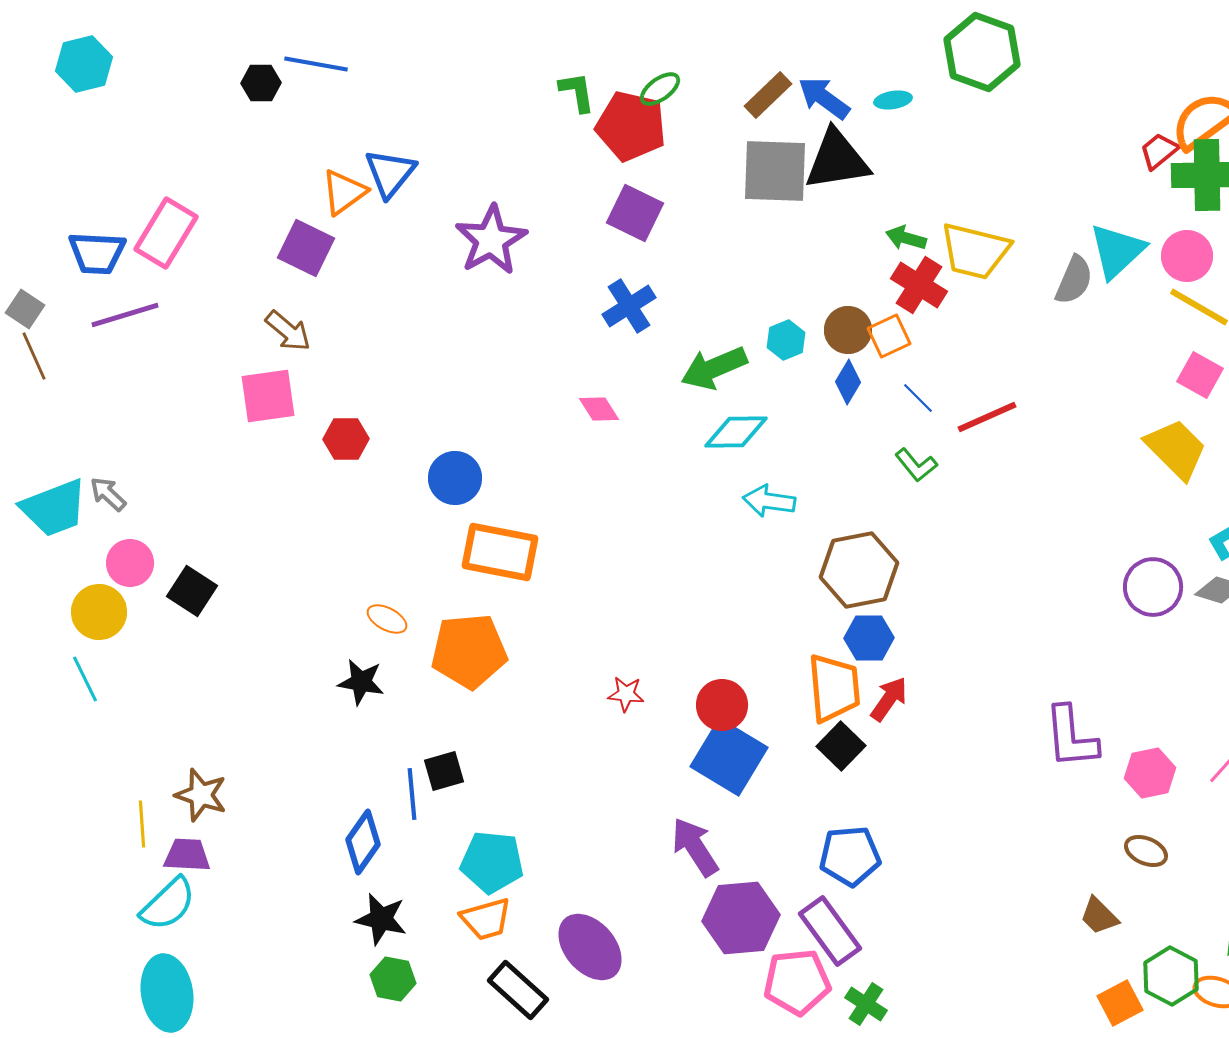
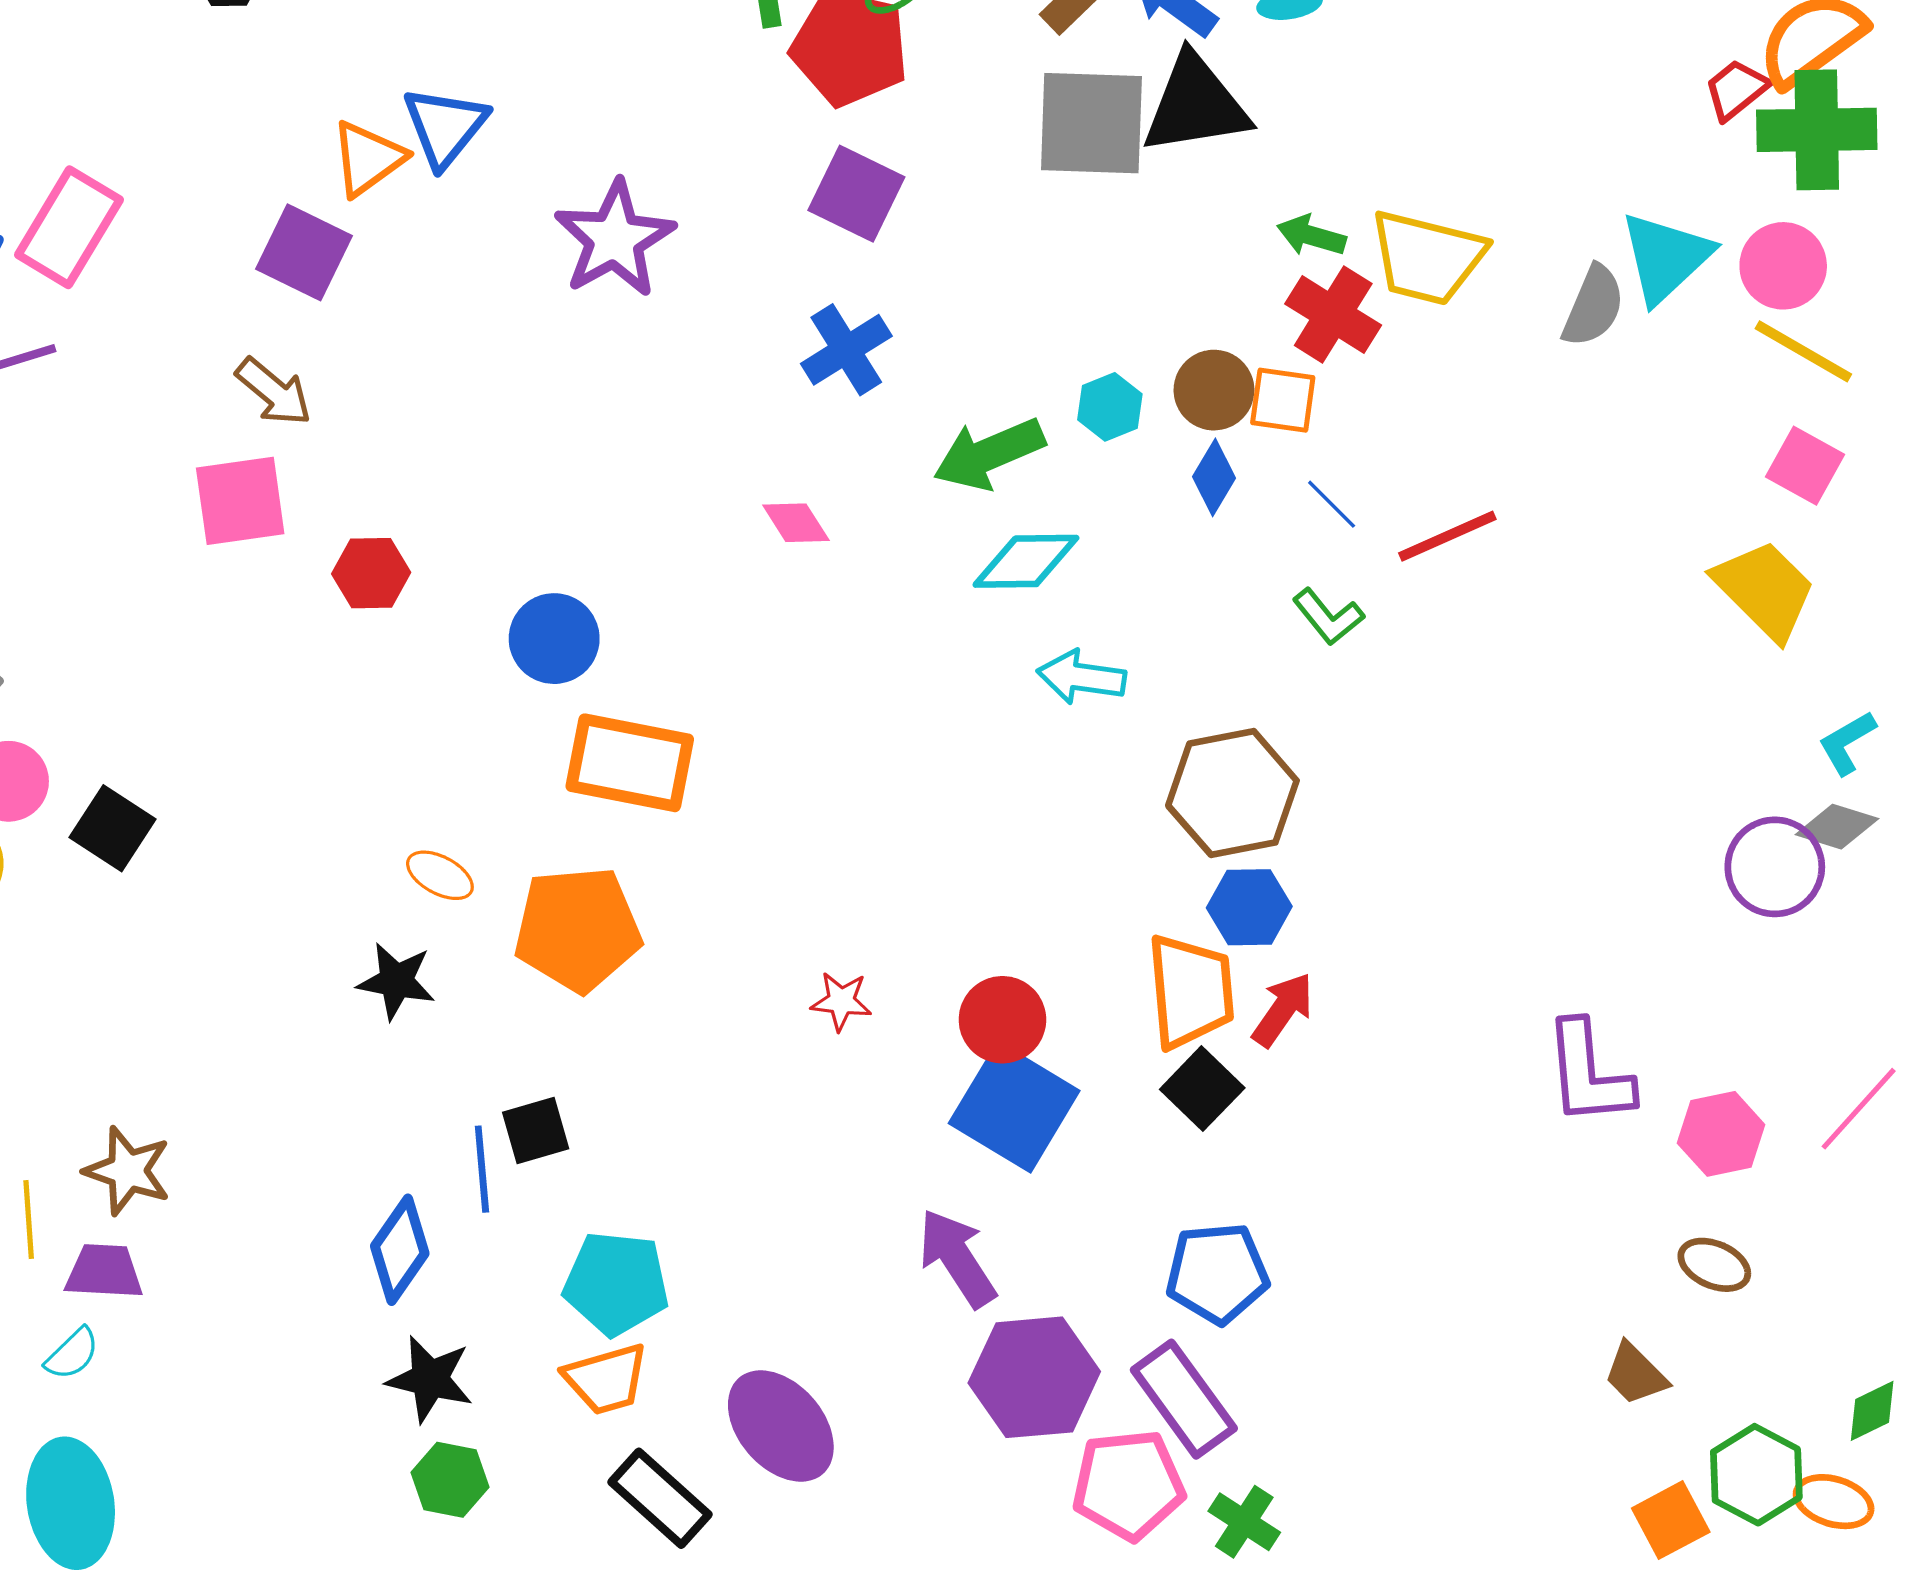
orange square: (889, 336) -> (1283, 400), turned 33
purple circle: (1153, 587) -> (1775, 867), moved
cyan semicircle: (168, 904) -> (72, 1354), size x0.6

